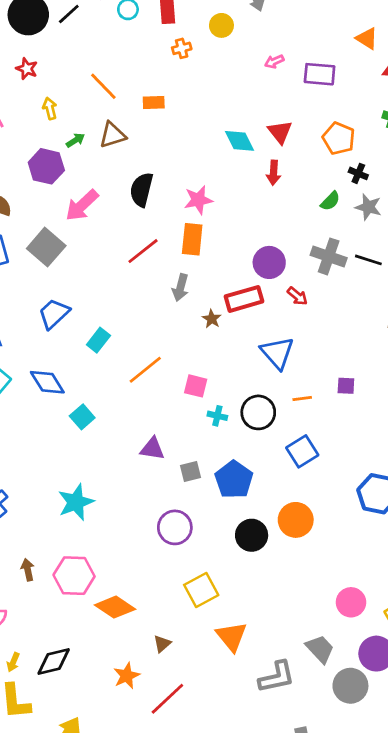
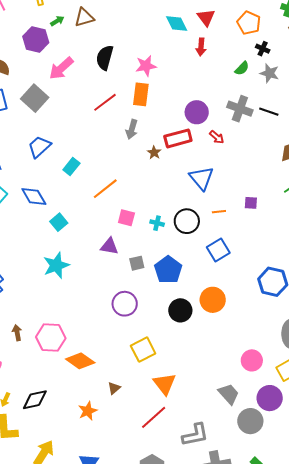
pink square: (196, 386) -> (126, 218), moved
cyan star: (76, 502) -> (56, 265), moved
gray L-shape: (277, 677) -> (195, 435), moved
red line: (167, 699) -> (154, 417), moved

